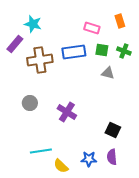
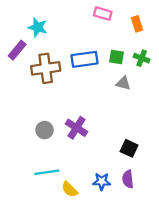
pink rectangle: (92, 28) -> (103, 14), moved
gray circle: (30, 103) -> (45, 130), moved

